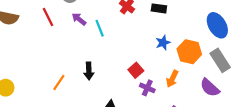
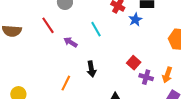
purple arrow: (79, 19) -> (70, 42), moved
blue star: (163, 43) -> (135, 20), moved
orange arrow: (172, 79) -> (167, 75), moved

